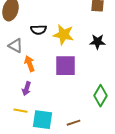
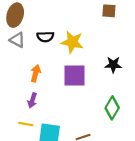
black star: (98, 42) -> (113, 65), moved
gray triangle: (16, 46) -> (17, 40), moved
orange arrow: (30, 64) -> (36, 73), turned 35

